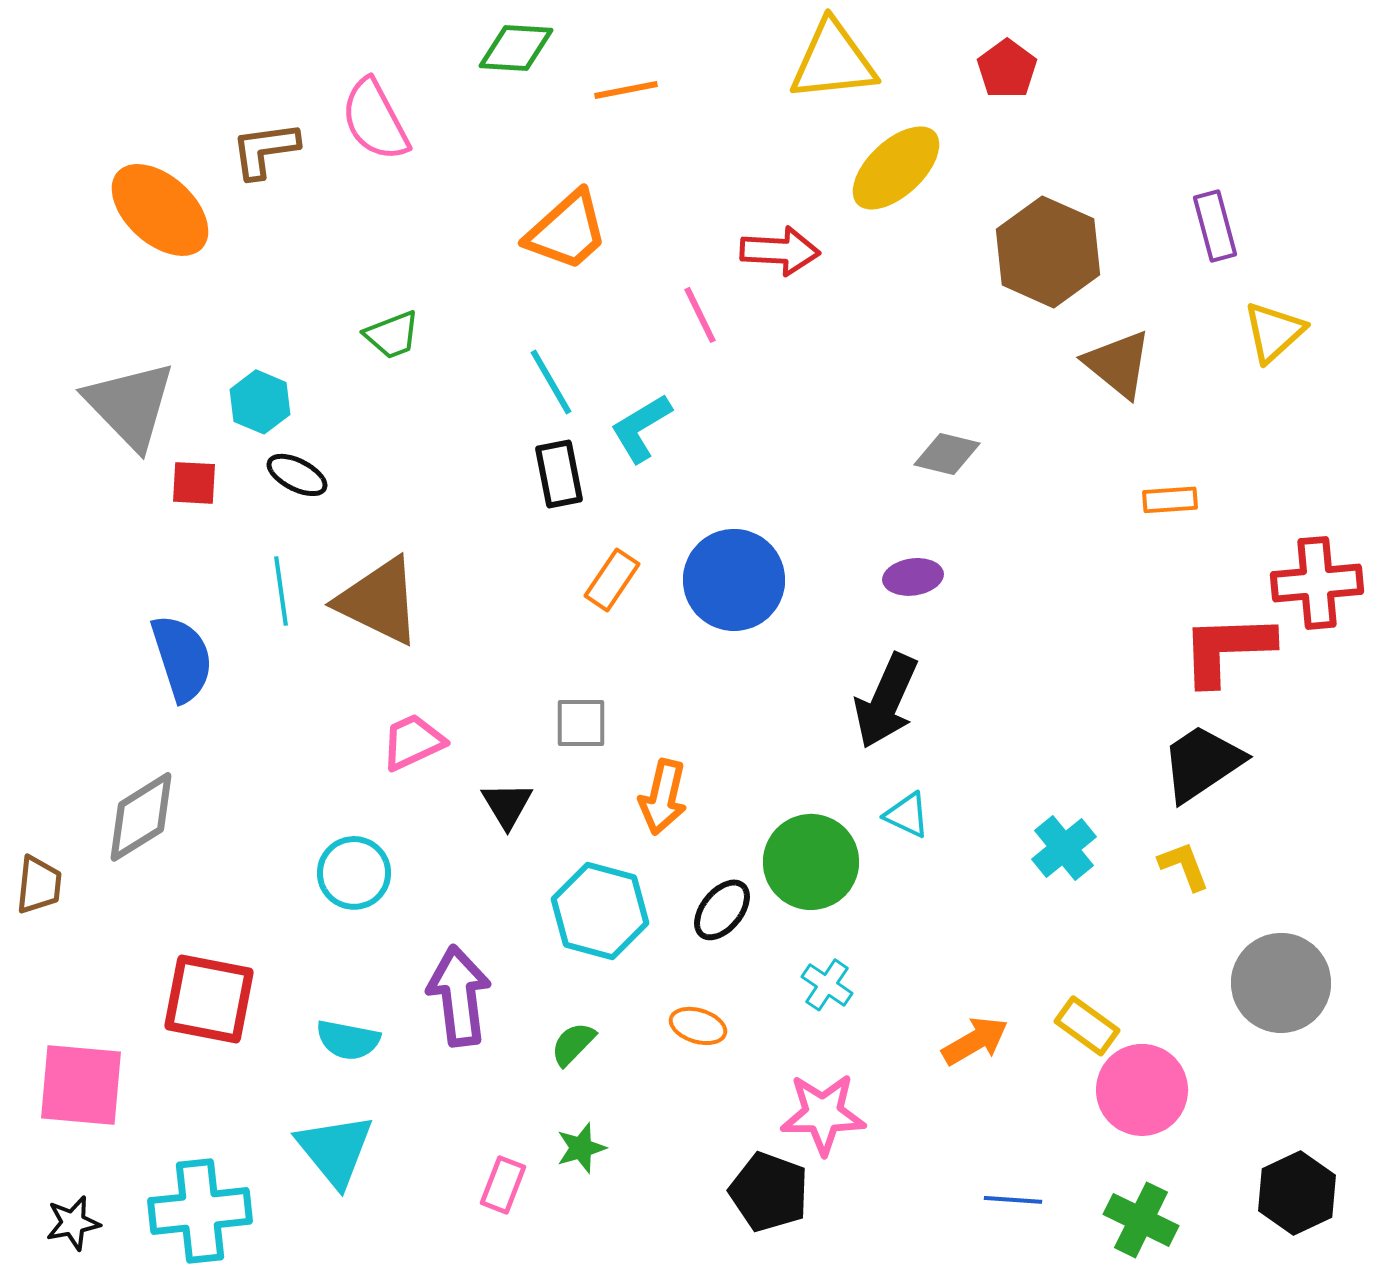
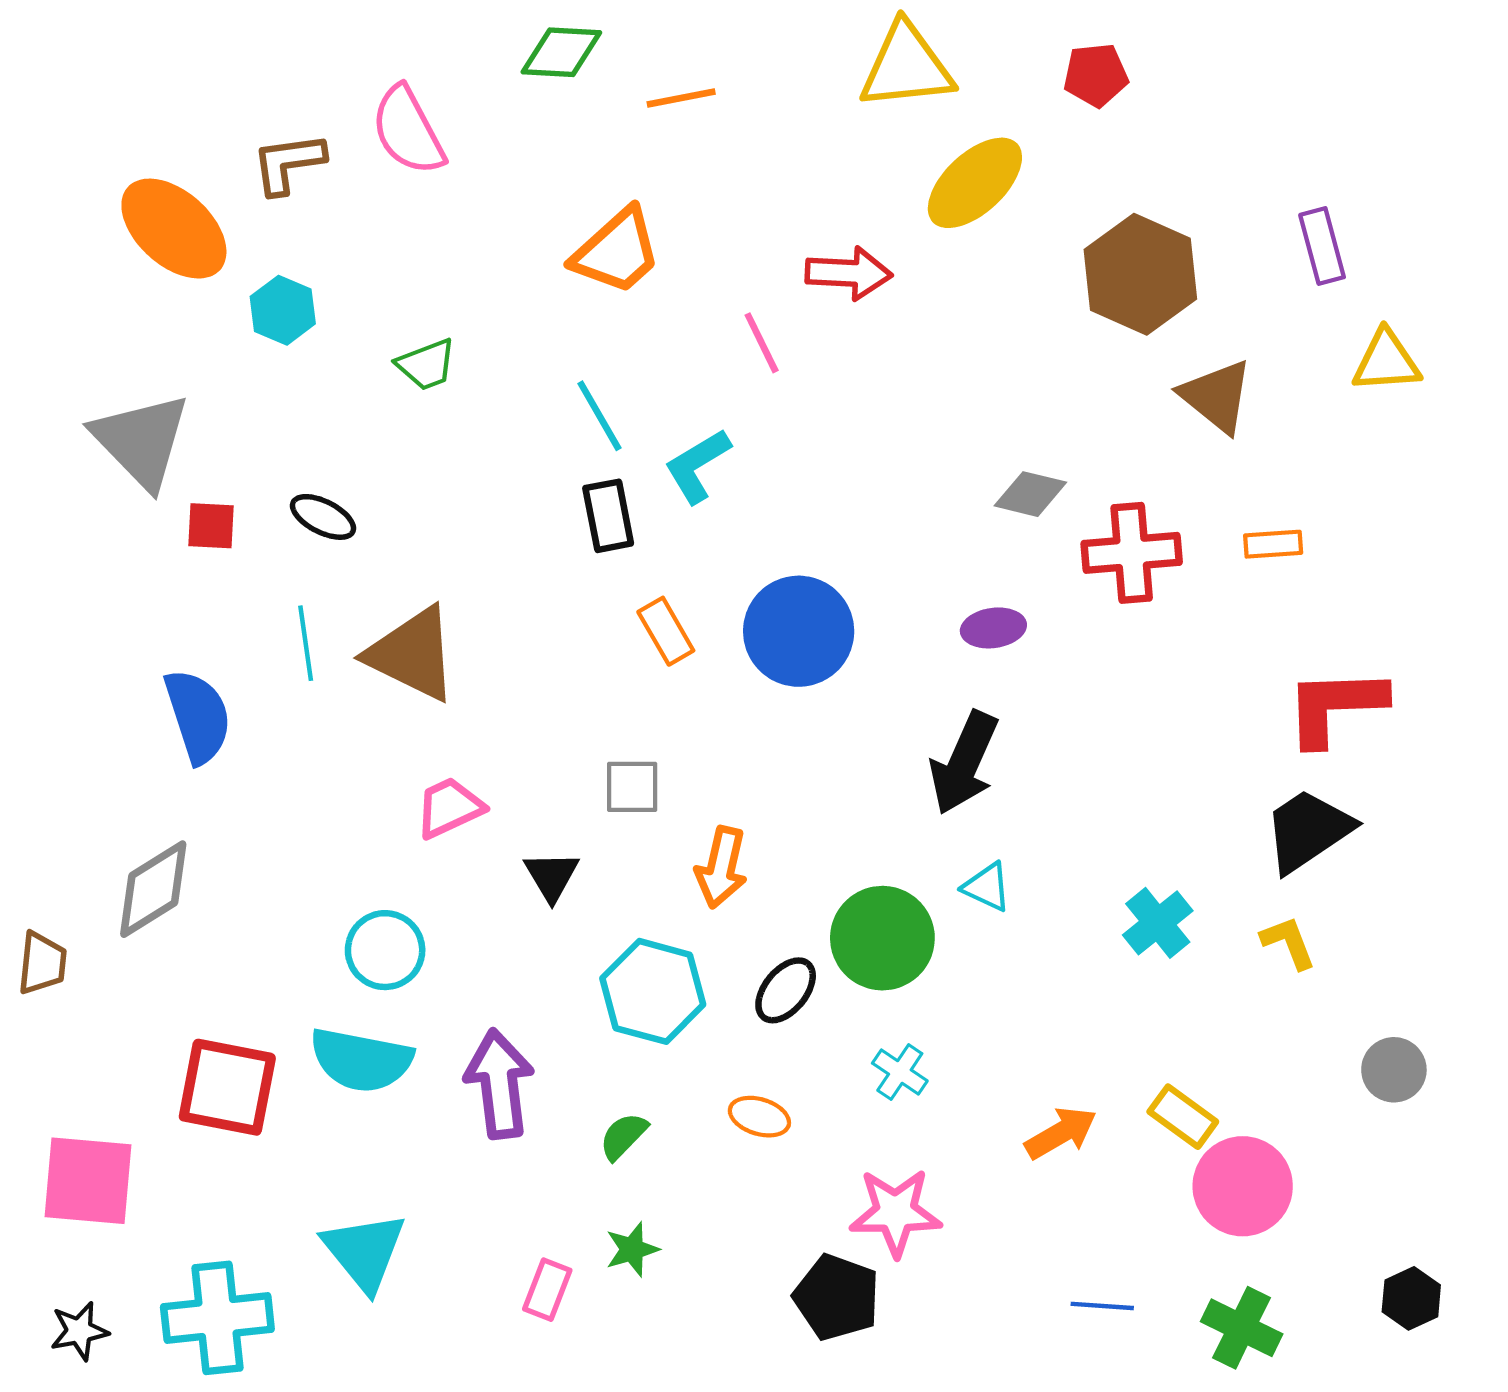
red pentagon: (1007, 69) -> (1096, 75), turned 30
yellow triangle: (1274, 332) -> (1386, 361), turned 38
cyan hexagon: (260, 402) -> (283, 310), moved
orange rectangle: (612, 580) -> (666, 631), turned -64
red cross: (1317, 583) -> (1132, 553), moved
gray circle: (1281, 983) -> (1394, 1070), size x0.6
cyan semicircle: (348, 1040) -> (361, 1060), moved, size x1.5
black hexagon: (1297, 1193) -> (1411, 1298), size x0.7

